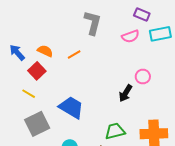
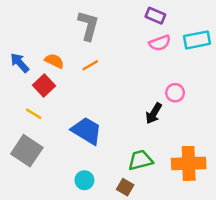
purple rectangle: (142, 14) -> (155, 16), moved
gray L-shape: (93, 23) -> (88, 26), moved
gray square: (37, 124) -> (27, 151), moved, turned -30

